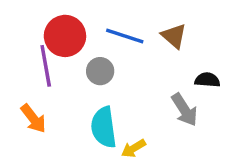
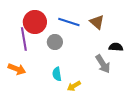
orange arrow: (33, 119) -> (17, 69), turned -30
cyan semicircle: (104, 127) -> (57, 74), size x0.6

